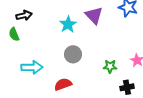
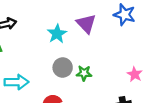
green star: (110, 66) -> (84, 73), moved

